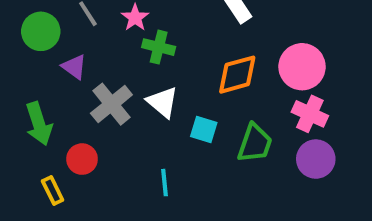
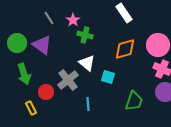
green circle: (41, 31) -> (17, 43), moved
purple triangle: (74, 67) -> (42, 45), size x1.5
gray cross: (111, 104) -> (68, 80), moved
green trapezoid: (255, 143) -> (134, 101), moved

